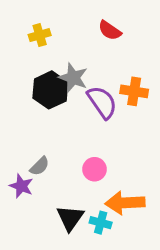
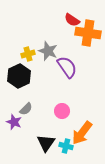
yellow cross: (40, 35) -> (28, 54), moved
black hexagon: (50, 90) -> (19, 76), moved
orange cross: (134, 91) -> (88, 33), moved, size x1.4
orange arrow: (125, 203) -> (82, 133), turned -50

